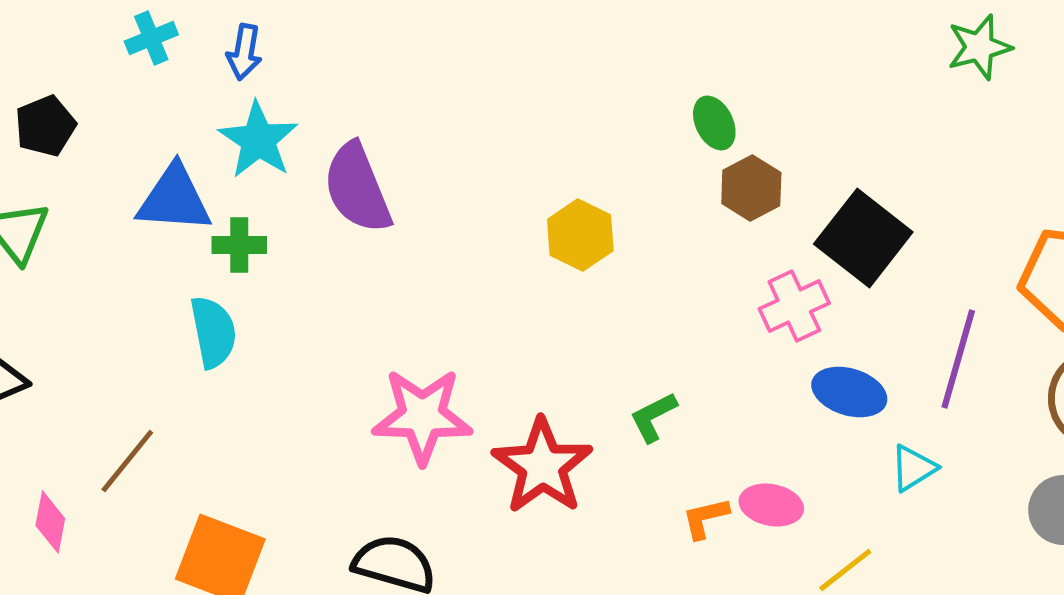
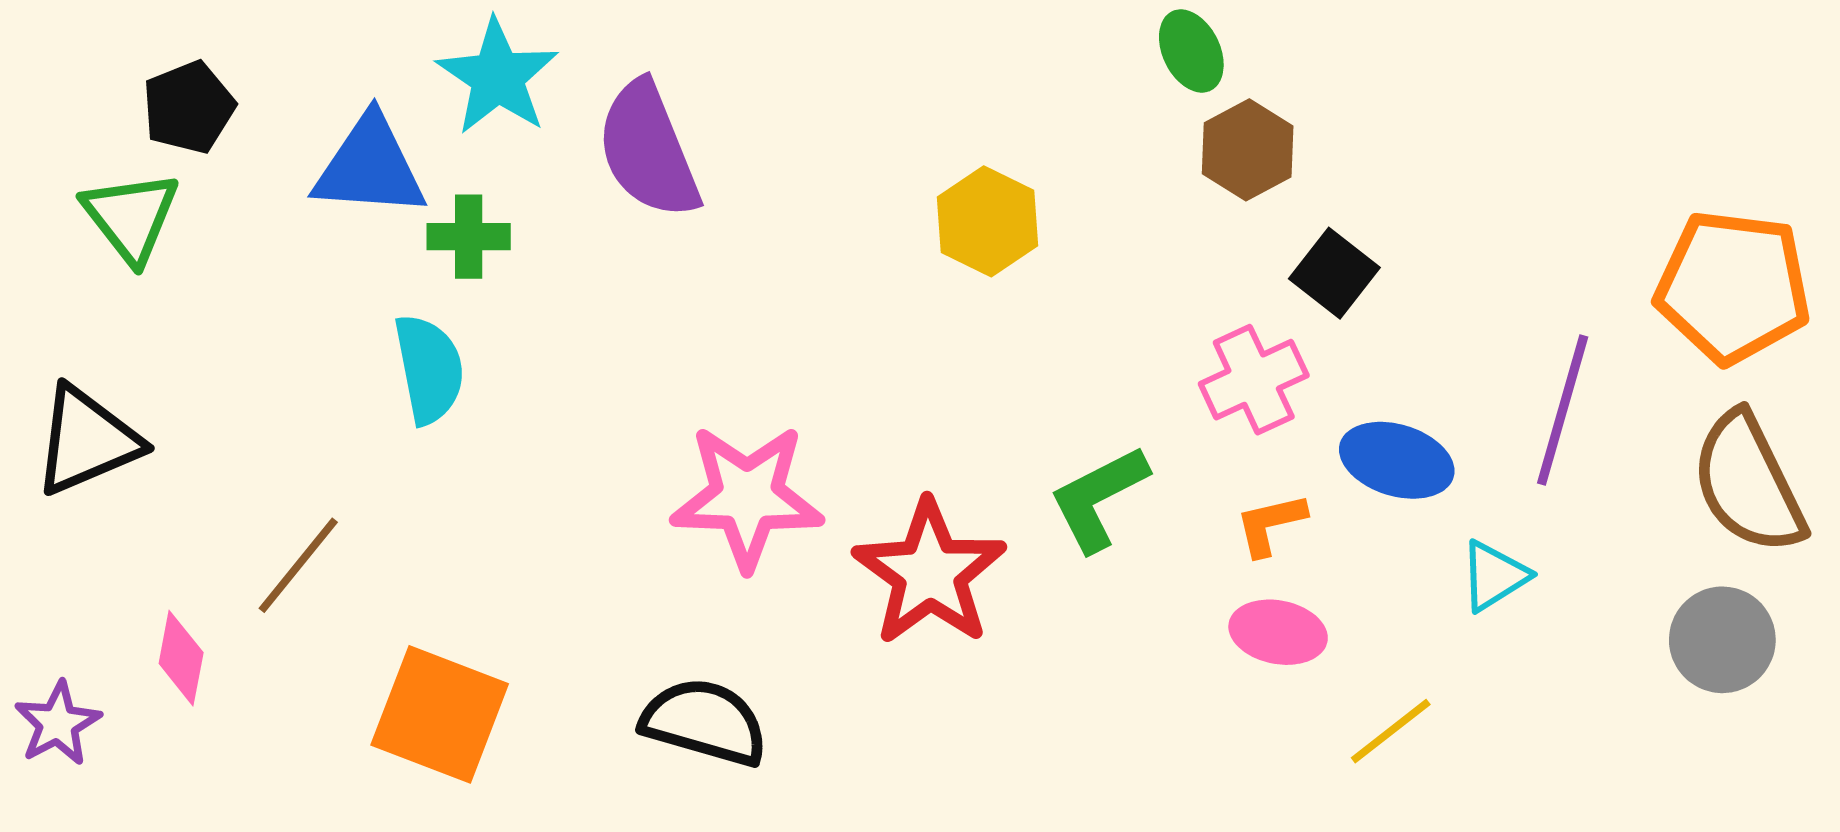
black pentagon: (45, 126) -> (189, 107), moved
black square: (863, 238) -> (1334, 273), moved, size x0.6
pink cross: (794, 306) -> (1254, 380), moved
green L-shape: (653, 417) -> (1099, 498), size x1.4
orange L-shape: (705, 518) -> (1270, 524), moved

